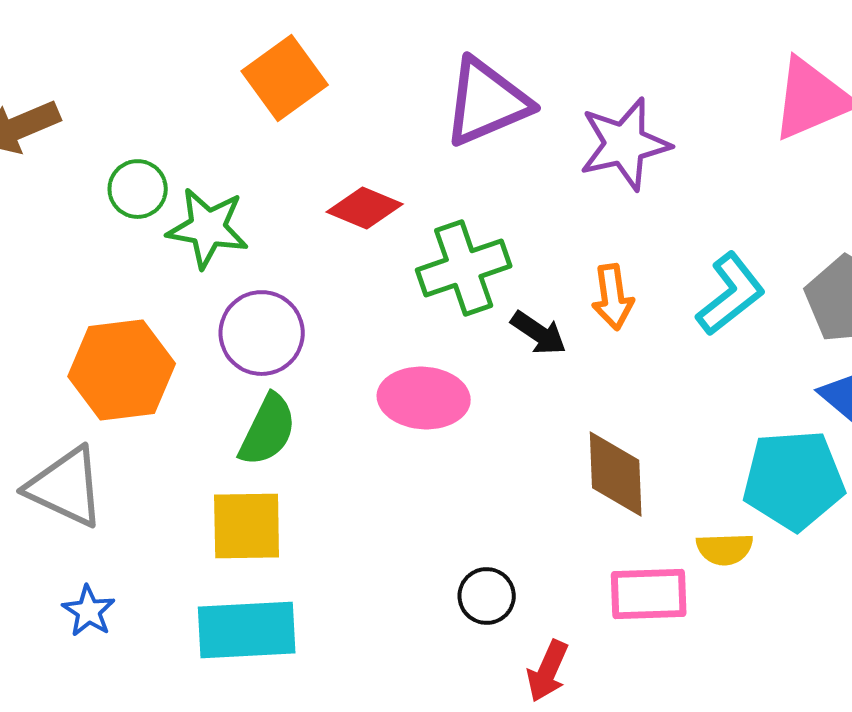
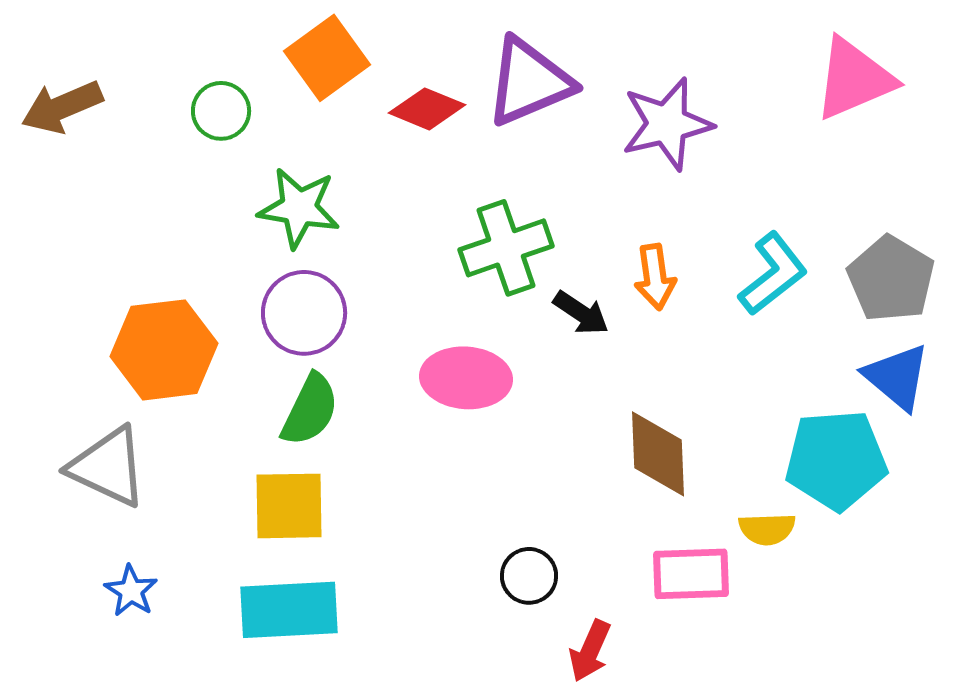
green circle: (138, 189) -> (221, 111), moved
red diamond: (365, 208) -> (427, 109), moved
green star: (208, 228) -> (299, 208), moved

